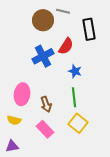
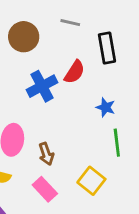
brown circle: (43, 20) -> (24, 37), moved
blue star: (75, 71) -> (106, 107), moved
green line: (74, 97) -> (117, 143), moved

